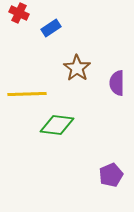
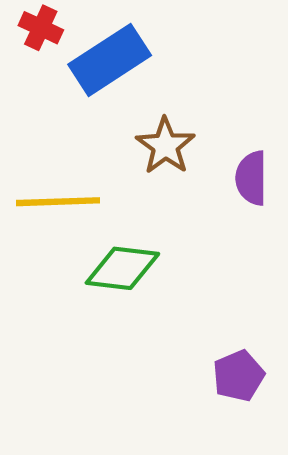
blue rectangle: (51, 28) -> (110, 60), size x1.8

